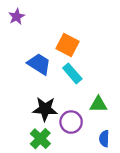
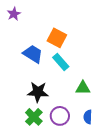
purple circle: (71, 122) -> (60, 116), moved

